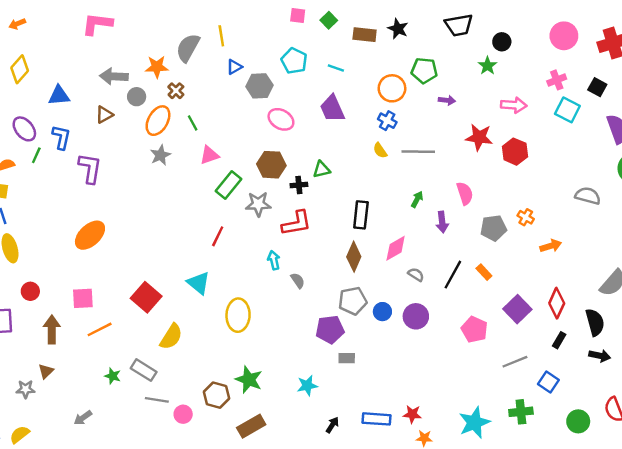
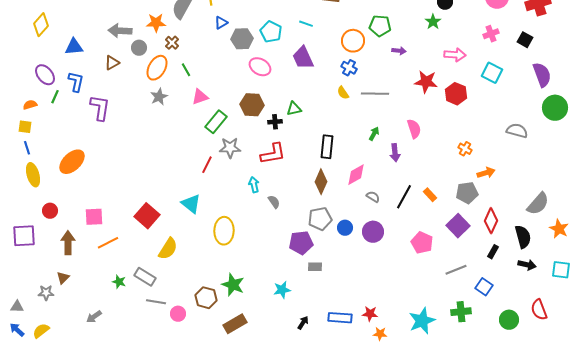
cyan pentagon: (294, 61) -> (271, 32), moved
cyan square: (567, 110) -> (492, 73), moved
gray star: (258, 204) -> (230, 148), moved
gray pentagon: (493, 228) -> (467, 193), moved
orange ellipse: (90, 235) -> (72, 162), moved

